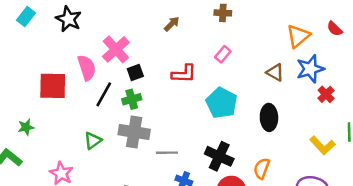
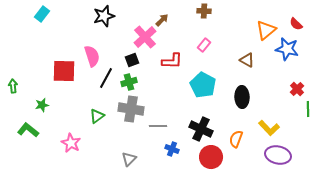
black star: (69, 19) -> (104, 16), moved, turned 30
pink cross: (116, 49) -> (145, 37), moved
blue star: (310, 69) -> (287, 49), moved, turned 30
red cross: (326, 94) -> (297, 89), moved
yellow L-shape: (322, 145) -> (269, 128), moved

